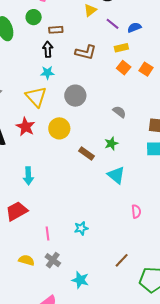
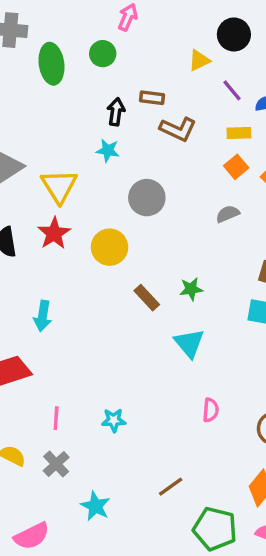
brown rectangle: (56, 30) -> (152, 98), moved
yellow triangle: (36, 97) -> (59, 186), moved
gray semicircle: (119, 112) -> (228, 214), moved, turned -72

